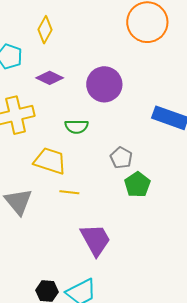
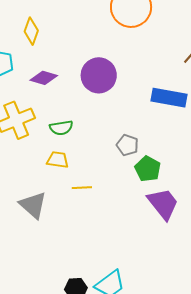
green semicircle: (77, 127) -> (61, 128), moved
yellow trapezoid: (50, 161) -> (58, 160), size x0.7
purple trapezoid: (95, 240) -> (163, 204), moved

